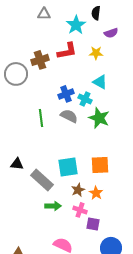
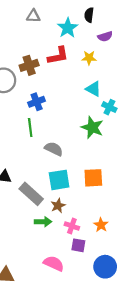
blue cross: (66, 94) -> (37, 102), moved
cyan cross: (85, 99) -> (109, 107), moved
gray semicircle: (69, 116) -> (54, 149), moved
brown star: (78, 190) -> (58, 206), moved
orange star: (96, 193) -> (101, 225), moved
purple square: (93, 224) -> (78, 245), moved

